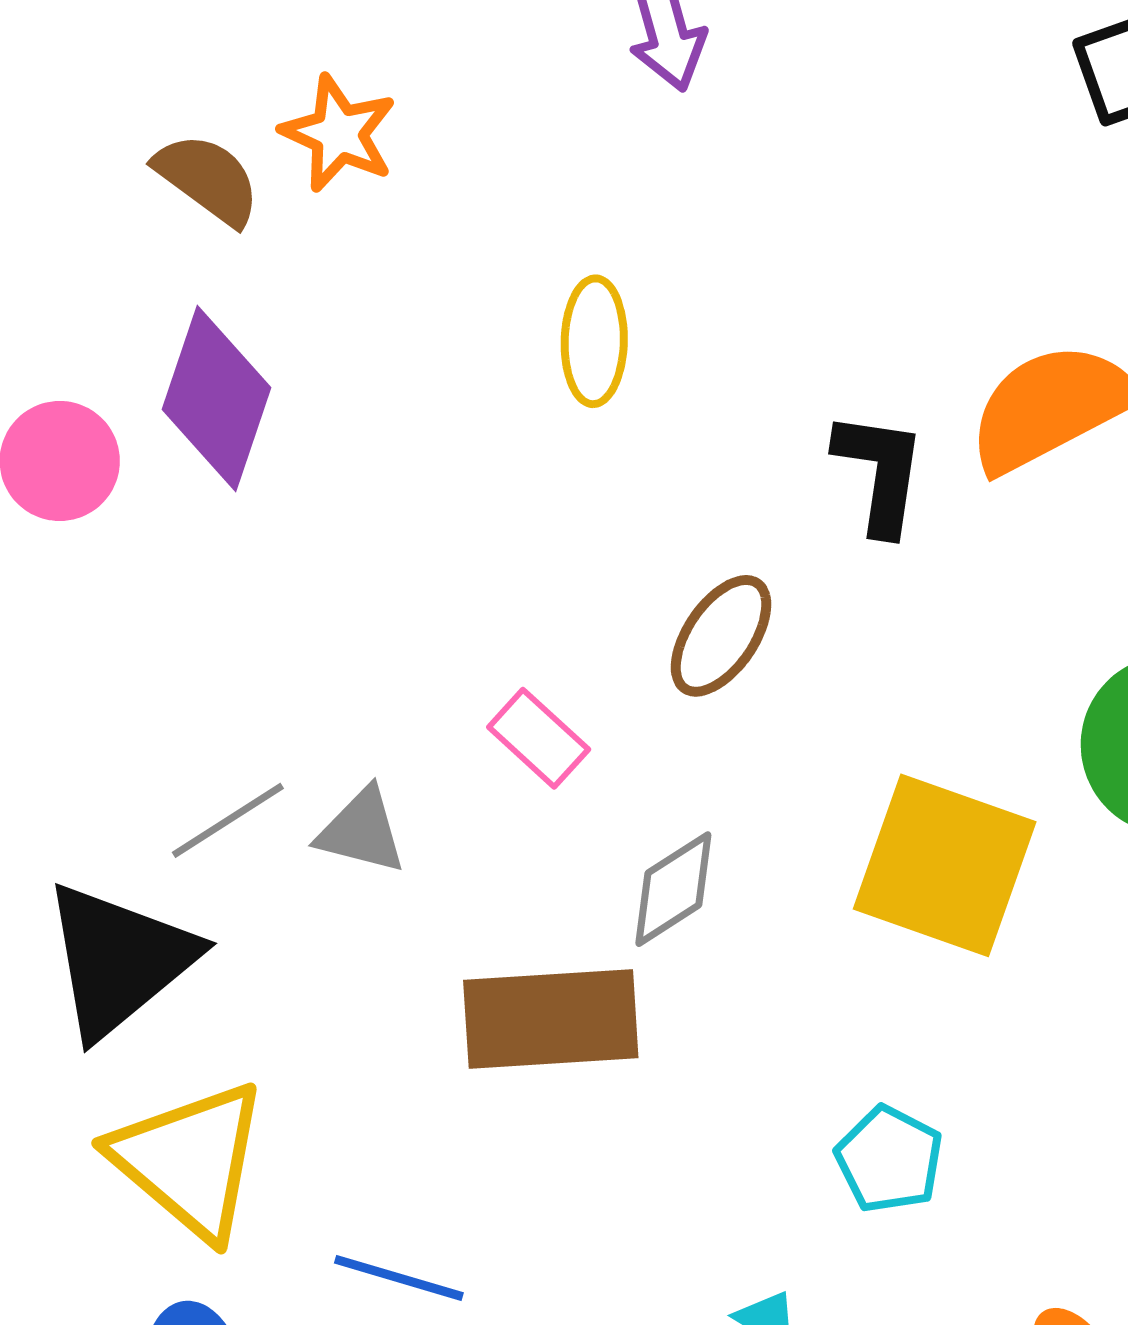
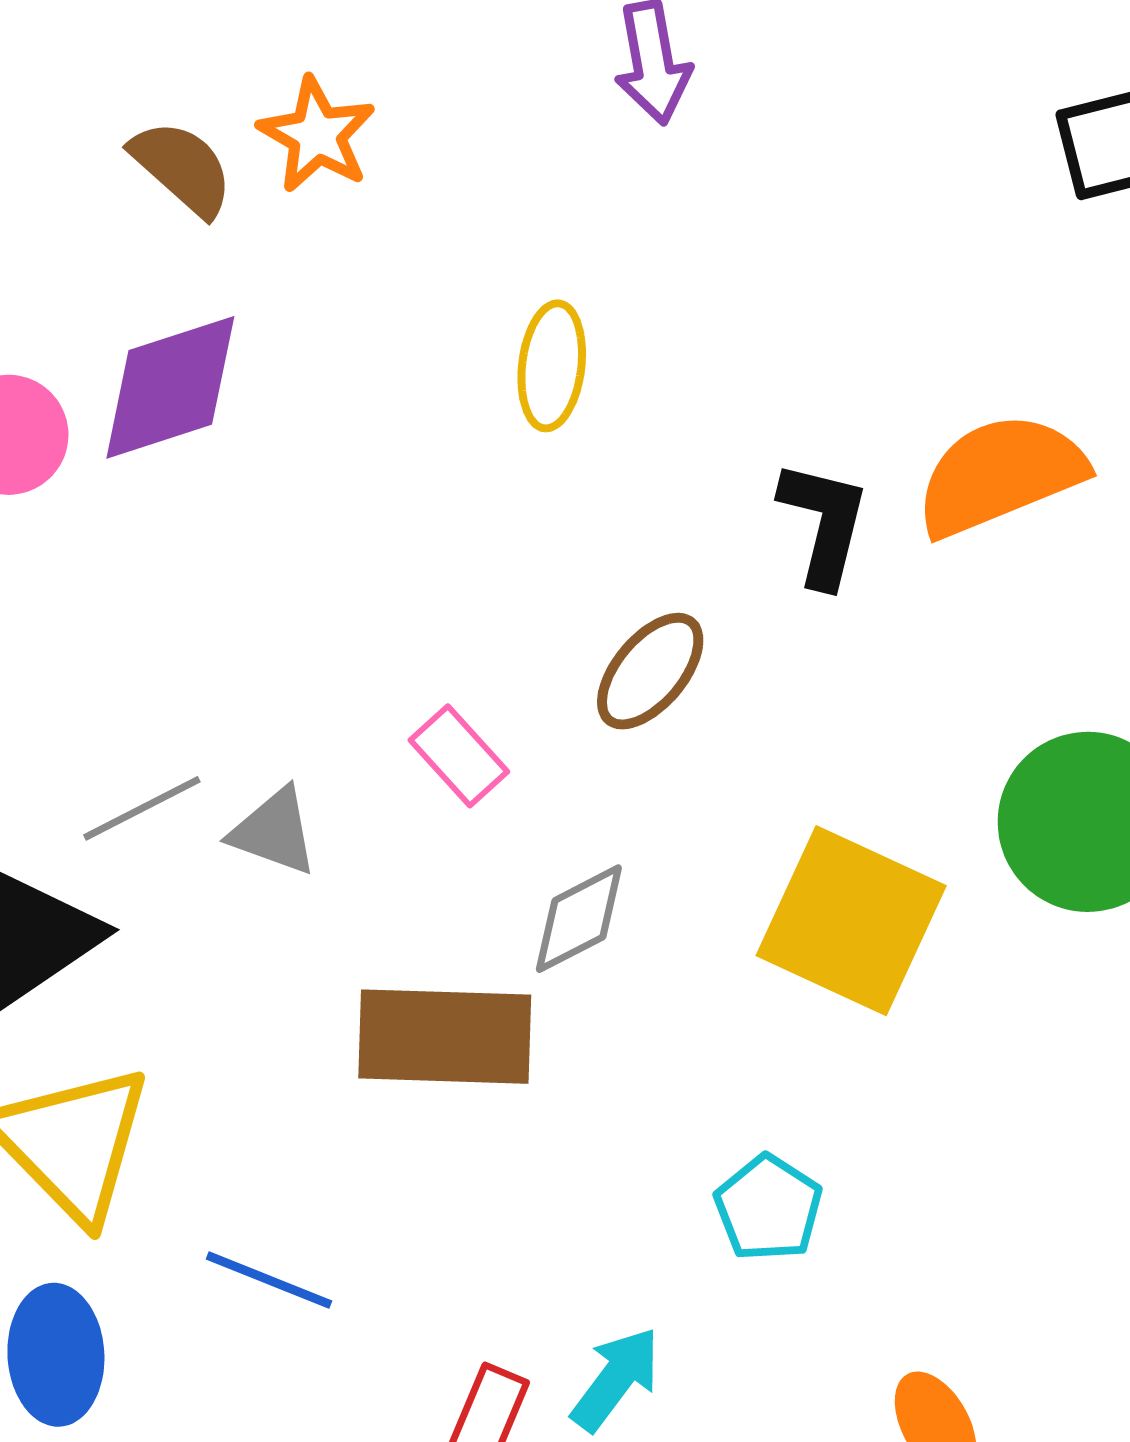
purple diamond: (217, 399) -> (170, 387), turned 48

